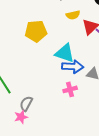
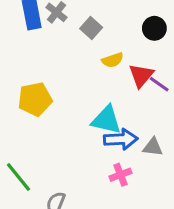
yellow pentagon: (36, 31) -> (35, 99), moved

